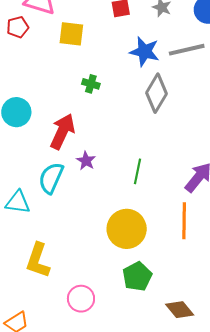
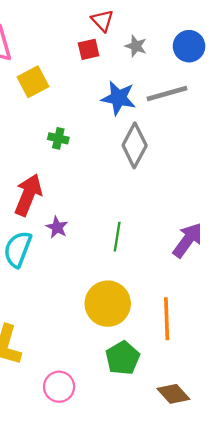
yellow square: (71, 34) -> (33, 82), turned -32
orange line: (184, 221) -> (167, 319), moved

